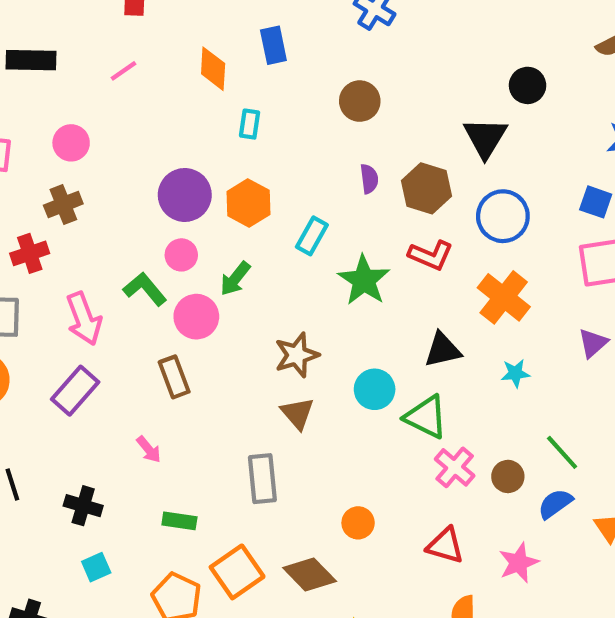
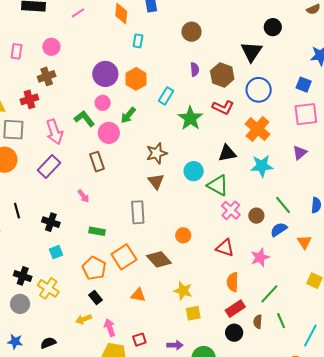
cyan star: (515, 373) -> (262, 166), size x1.6

